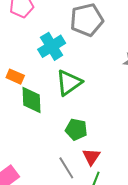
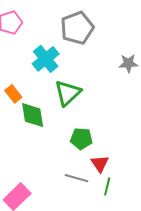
orange rectangle: (15, 77) -> (13, 94), turned 36
gray line: (66, 168) -> (76, 178), turned -35

